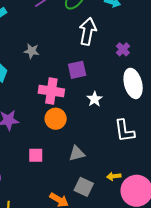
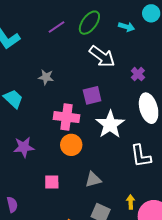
white arrow: (88, 31) -> (102, 56), turned 116
white star: (95, 99) -> (110, 124), size x1.8
yellow arrow: (114, 176) -> (131, 202), turned 96

